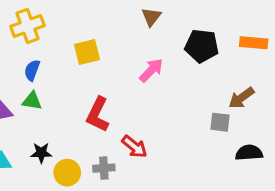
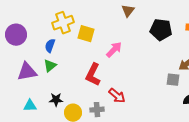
yellow cross: (27, 26) -> (63, 23), moved
yellow square: (87, 52) -> (86, 34), turned 30
pink arrow: (151, 70) -> (114, 50), moved
green triangle: (32, 101) -> (50, 66), turned -48

